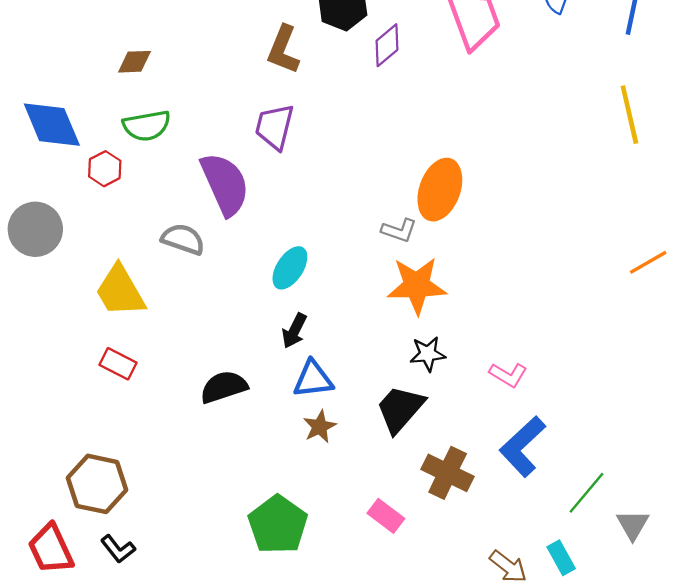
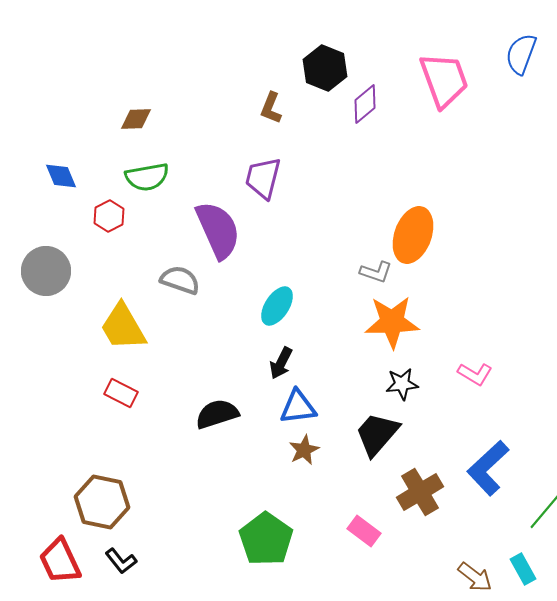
brown L-shape: (283, 50) -> (271, 108), size x0.7
blue diamond: (52, 125) -> (61, 176), size x0.6
pink L-shape: (508, 375) -> (475, 374), moved
brown cross: (448, 473) -> (420, 492), turned 33

